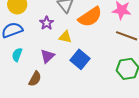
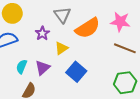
yellow triangle: (65, 37) -> (61, 48), turned -48
cyan semicircle: (17, 55) -> (22, 67), moved

